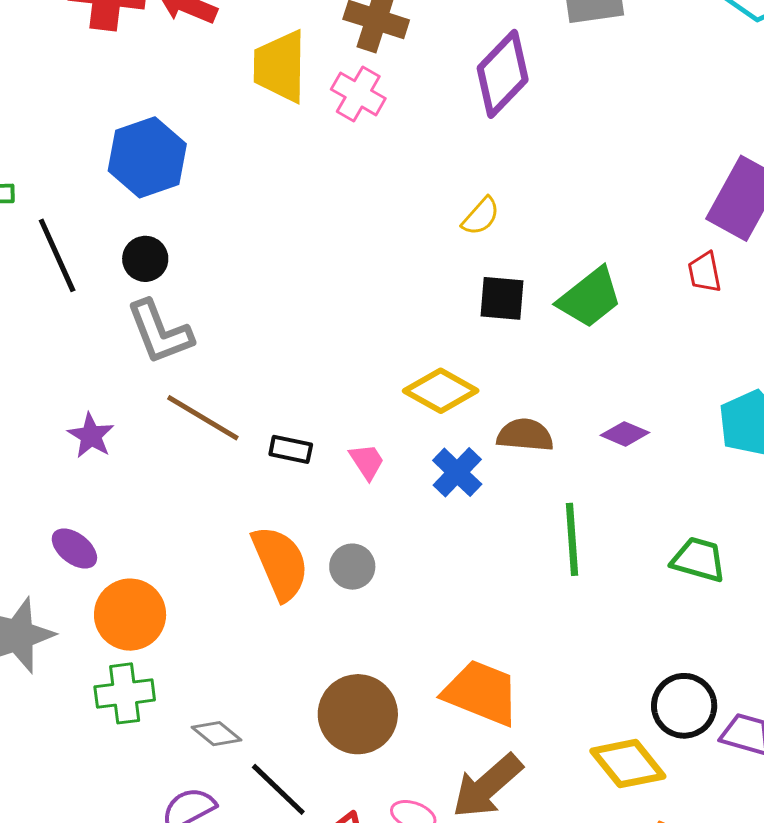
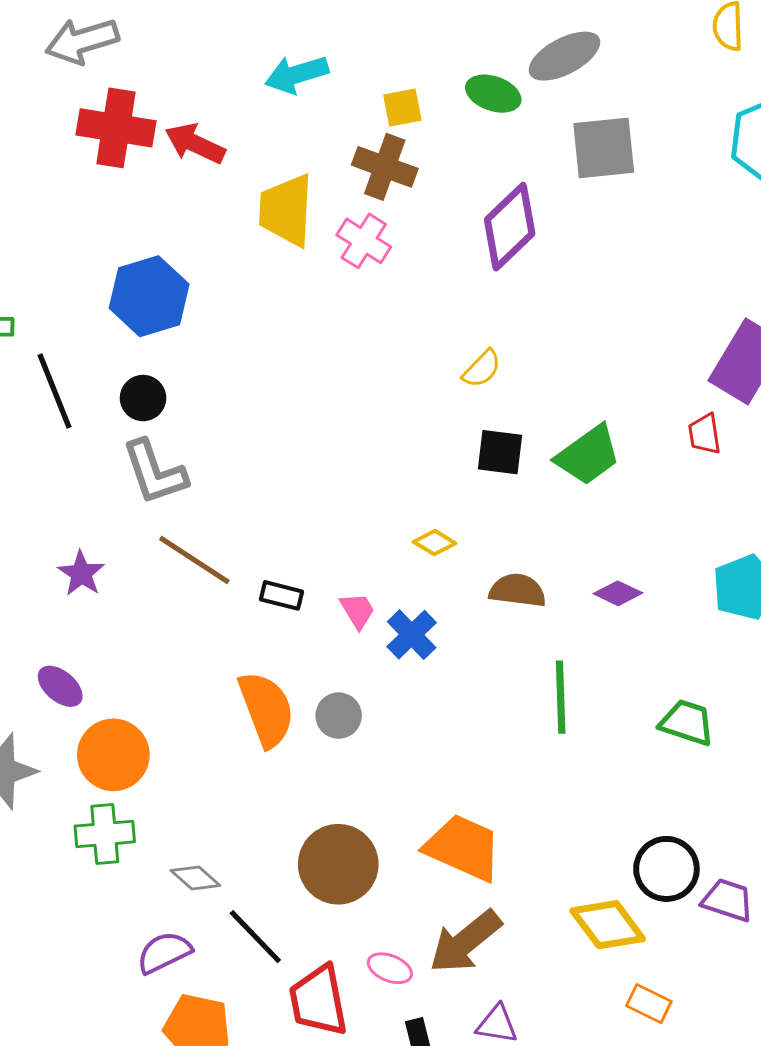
yellow diamond: (441, 391) -> (435, 543), size x0.6
blue cross: (457, 472) -> (412, 635), moved

